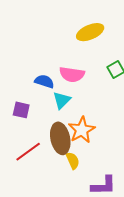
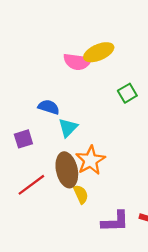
pink semicircle: (72, 74) -> (77, 62), moved
purple square: (21, 110) -> (23, 139), turned -30

